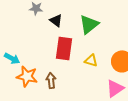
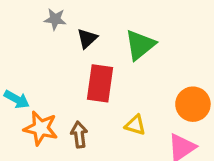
black triangle: (56, 20) -> (87, 38), turned 40
yellow triangle: (91, 60) -> (135, 125), moved

